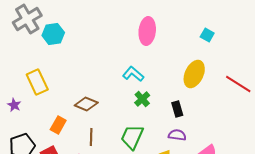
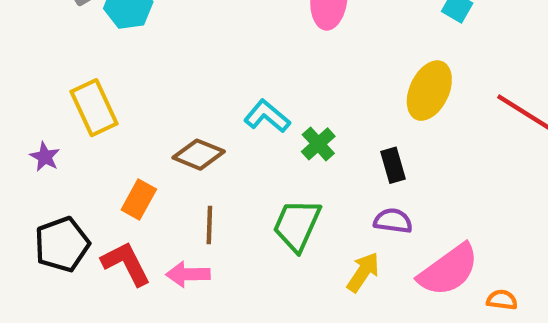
cyan L-shape: (133, 74) -> (267, 116), moved

